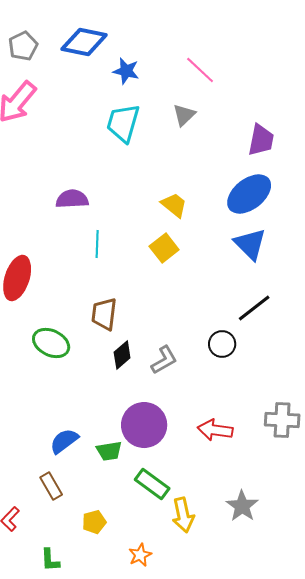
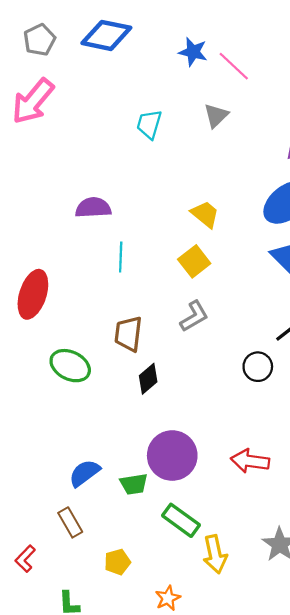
blue star: (126, 71) -> (193, 52), moved
cyan trapezoid: (123, 123) -> (149, 124), size x0.7
gray L-shape: (164, 360) -> (194, 316), moved

